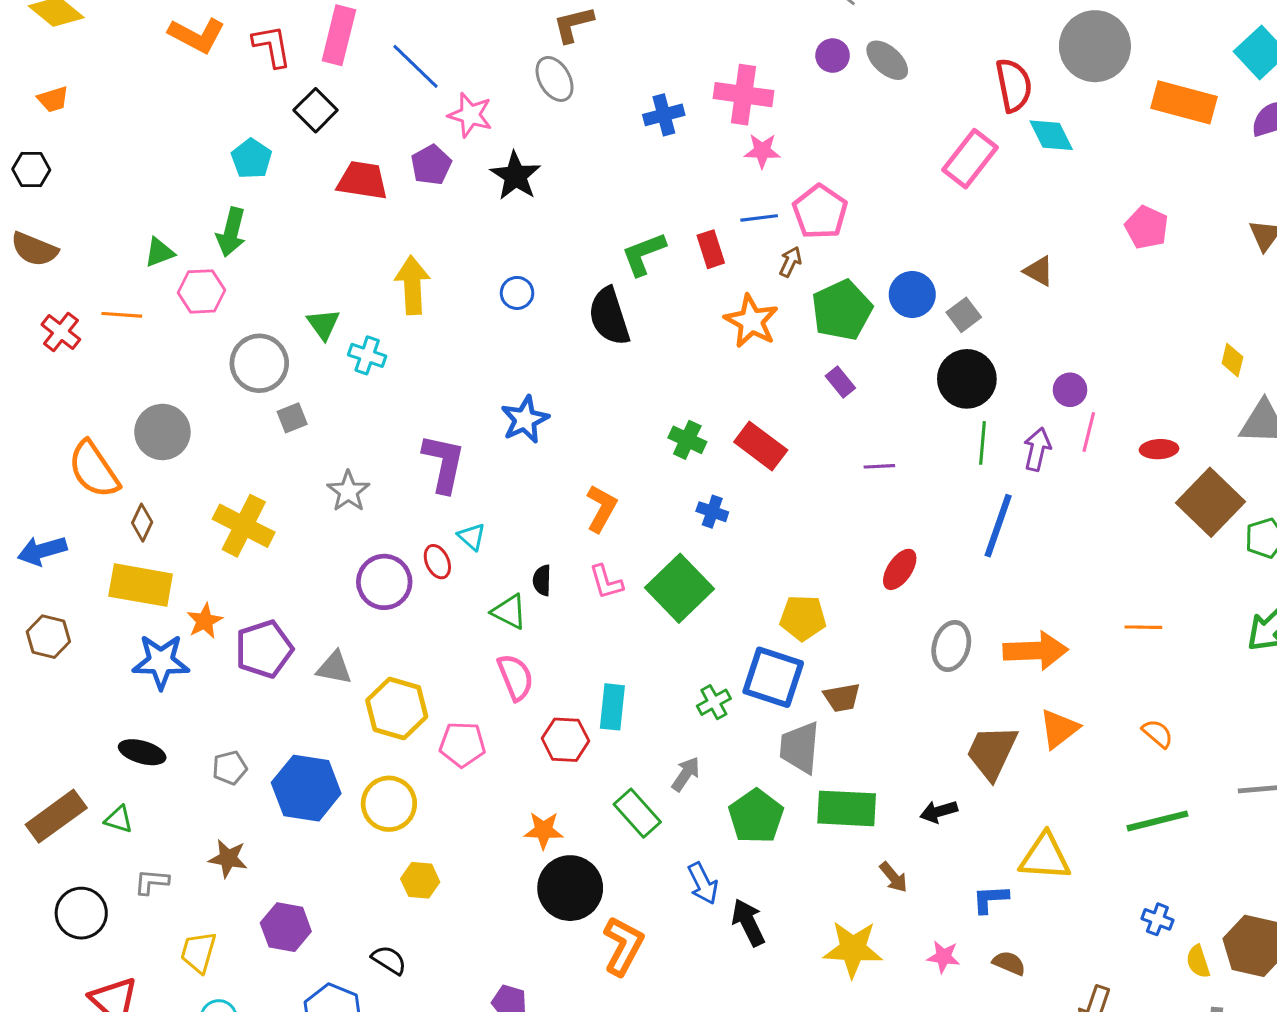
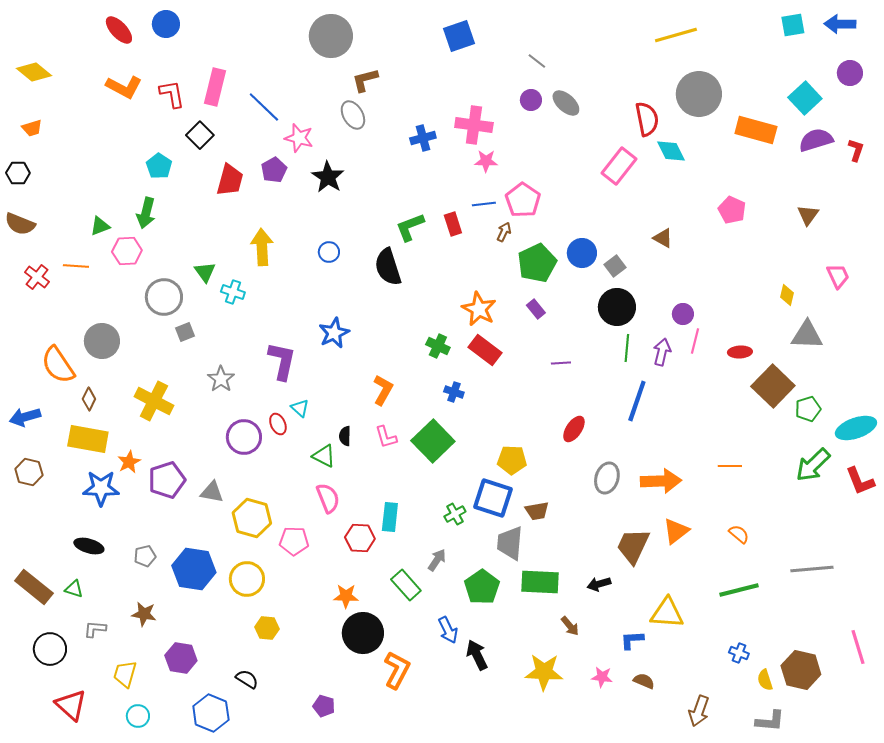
red trapezoid: (362, 180) -> (230, 180), turned 96
orange star: (751, 321) -> (479, 309), moved
brown rectangle: (56, 816) -> (34, 587), turned 75

